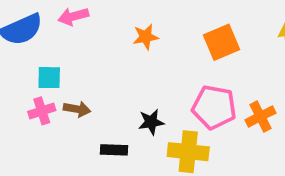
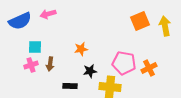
orange star: (146, 37) -> (81, 49), moved
orange square: (222, 42) -> (140, 21), moved
brown arrow: (77, 109) -> (50, 64), turned 88

